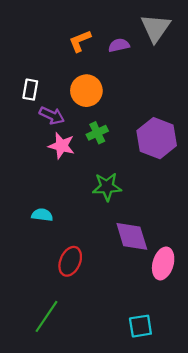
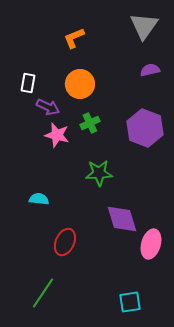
purple semicircle: (119, 45) -> (150, 70), moved

